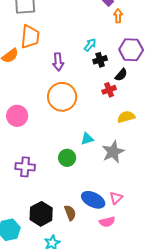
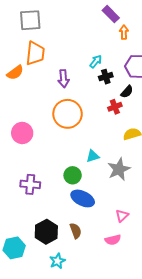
blue ellipse: (93, 200) -> (83, 198), moved

